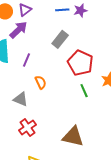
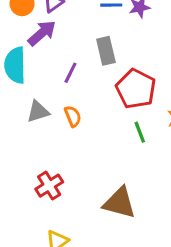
gray rectangle: (60, 39) -> (106, 51), turned -54
purple line: (27, 60) -> (70, 73), moved
gray triangle: (21, 99) -> (38, 112), moved, turned -42

